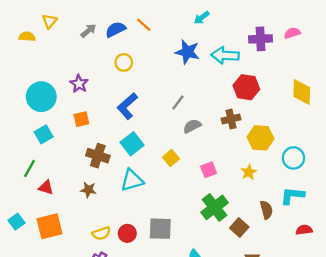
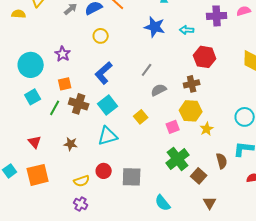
cyan arrow: (225, 55) -> (187, 30), size x0.6
yellow hexagon: (260, 138) -> (191, 111), moved
brown cross: (98, 156) -> (79, 104), moved
green line: (29, 169) -> (55, 108), moved
red triangle: (46, 187) -> (35, 142), turned 32
red circle: (127, 233) -> (104, 171), moved

